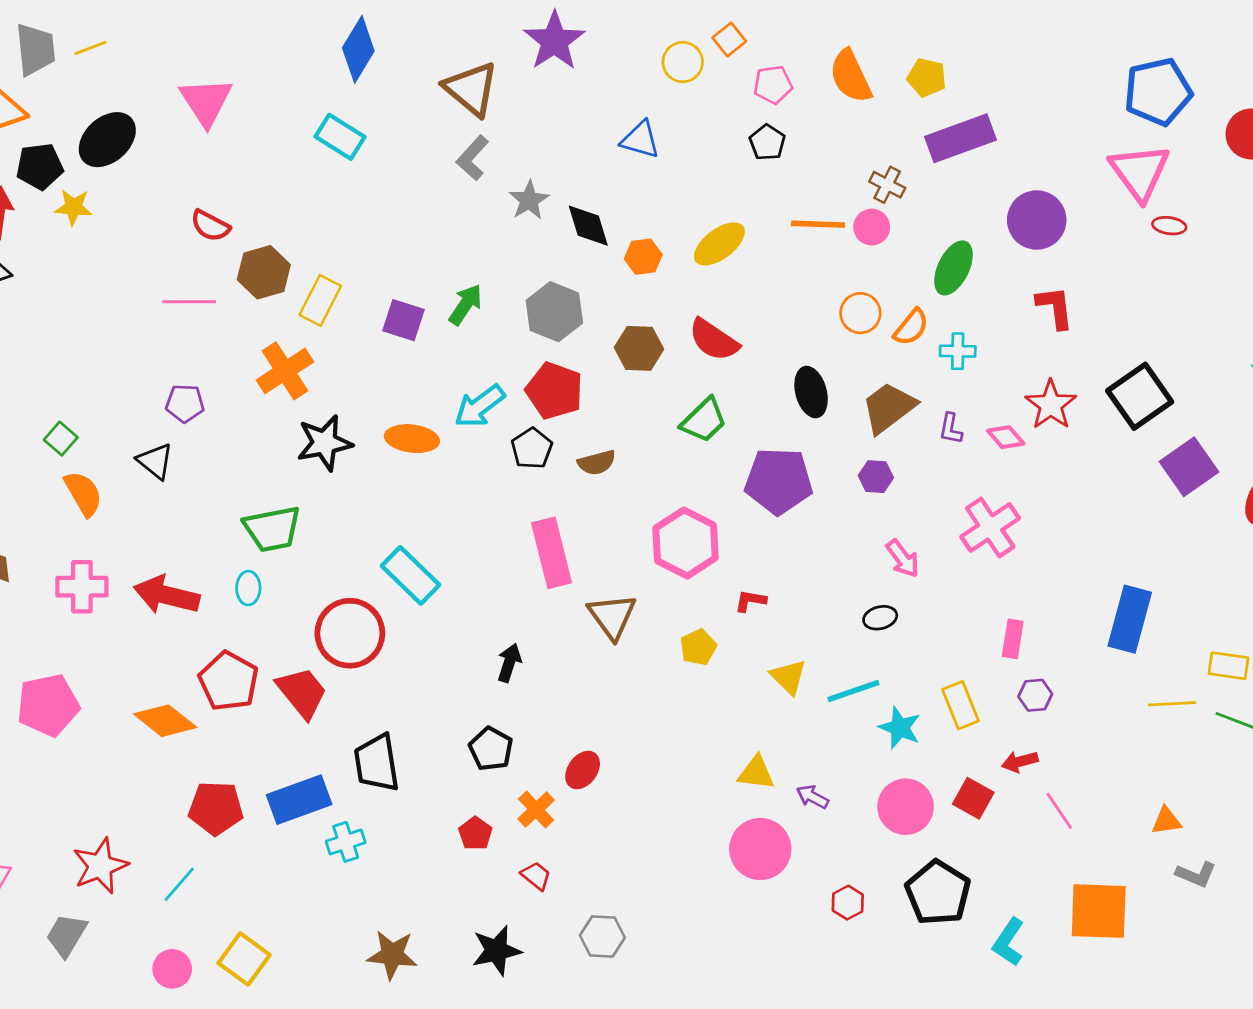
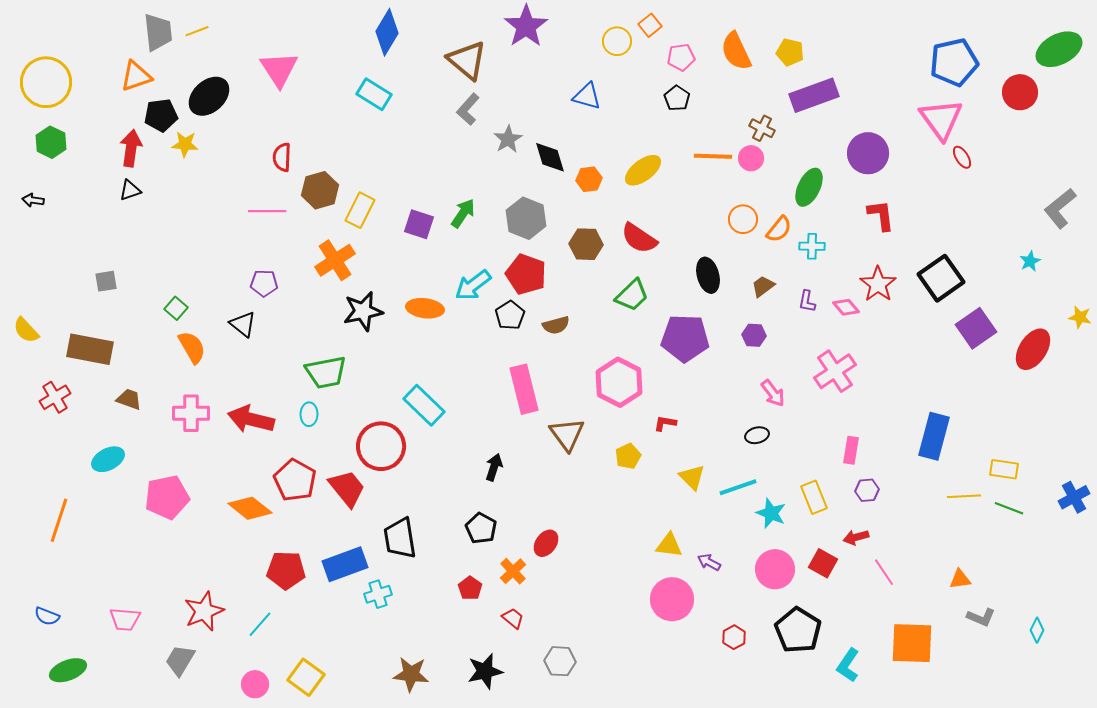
red semicircle: (210, 226) -> (282, 157), turned 64
red ellipse: (1169, 226) -> (962, 157), turned 50
brown trapezoid: (889, 408) -> (763, 286), size x0.6

